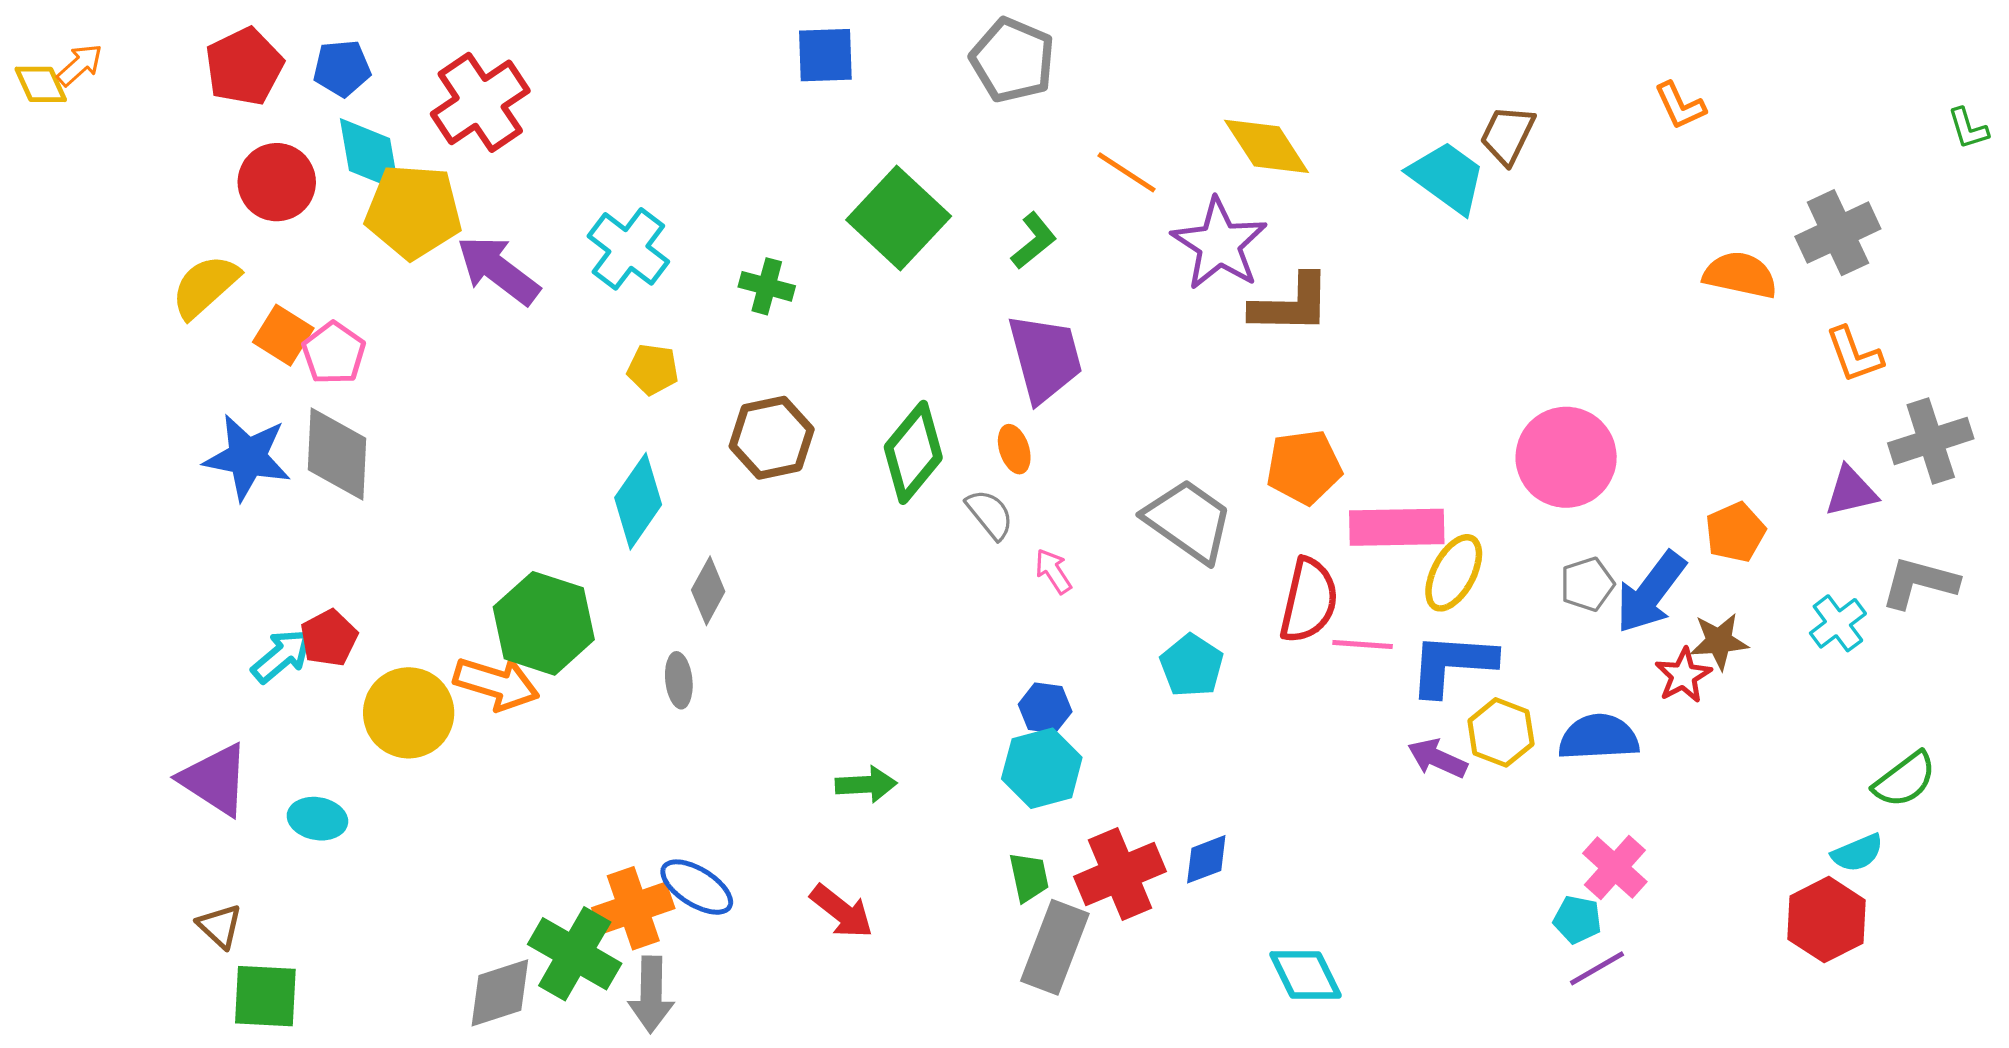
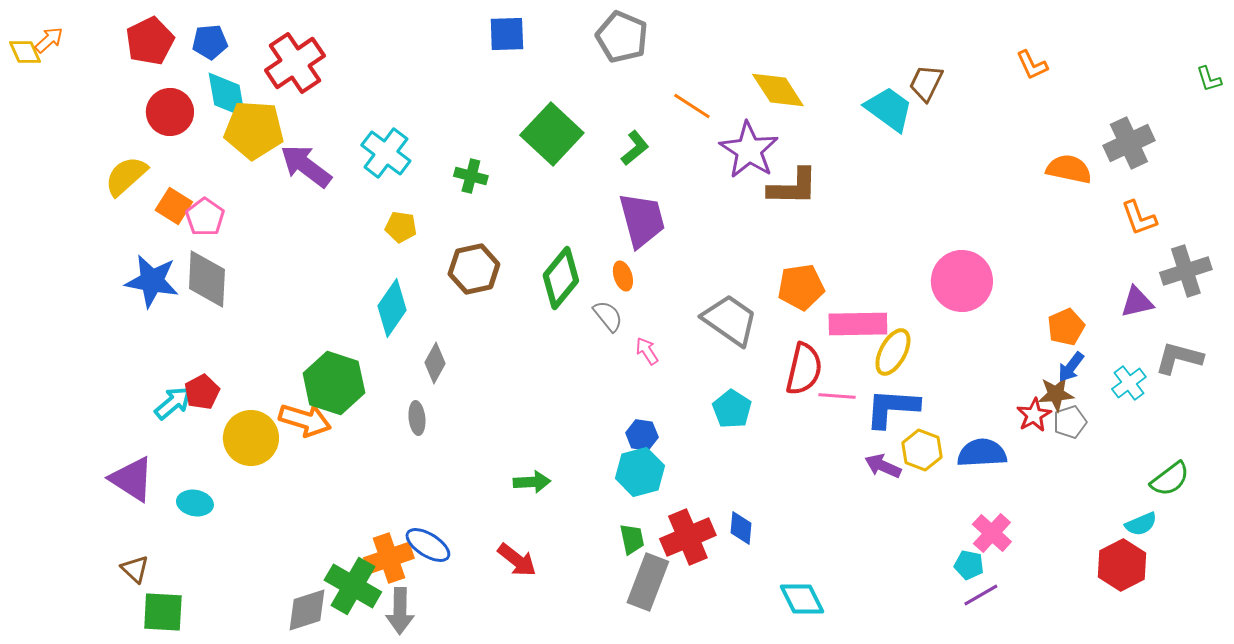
gray pentagon: (1587, 584) -> (1070, 422), moved
blue arrow: (1651, 592) -> (1071, 367), moved, size x0.6
blue diamond: (1206, 859) -> (741, 528), turned -64

